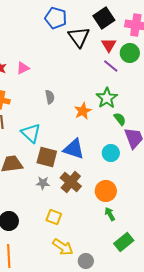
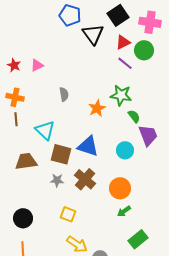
red triangle: (109, 45) -> (123, 42), turned 35
green star: (107, 98) -> (121, 95), turned -30
green arrow: (110, 214) -> (124, 211), turned -96

